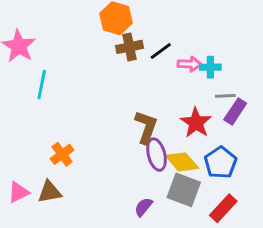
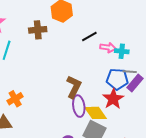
brown cross: (129, 47) -> (38, 30), moved
red star: (196, 123) -> (113, 99), moved
blue pentagon: (220, 163) -> (117, 79), moved, turned 30

